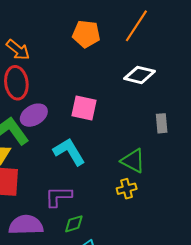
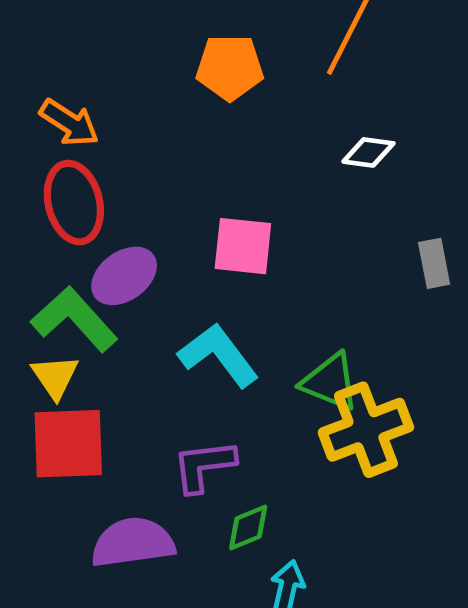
white diamond: (140, 75) -> (368, 152), size x0.7
green triangle: (133, 161) -> (330, 382), moved
yellow cross: (127, 189) -> (366, 430), size x1.8

